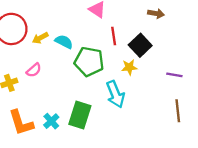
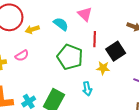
cyan semicircle: (64, 42) -> (61, 24), moved
cyan arrow: (115, 94) -> (87, 89), size x0.6

